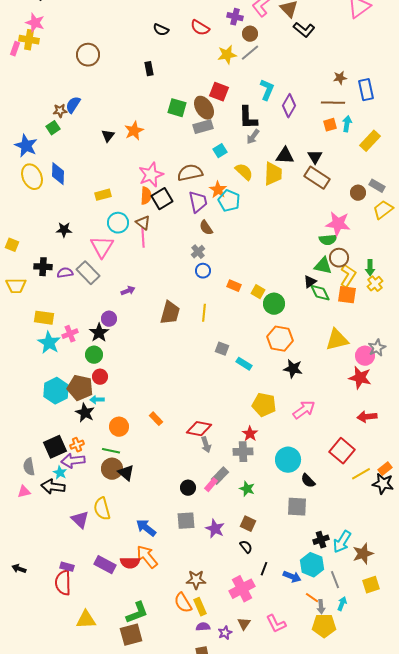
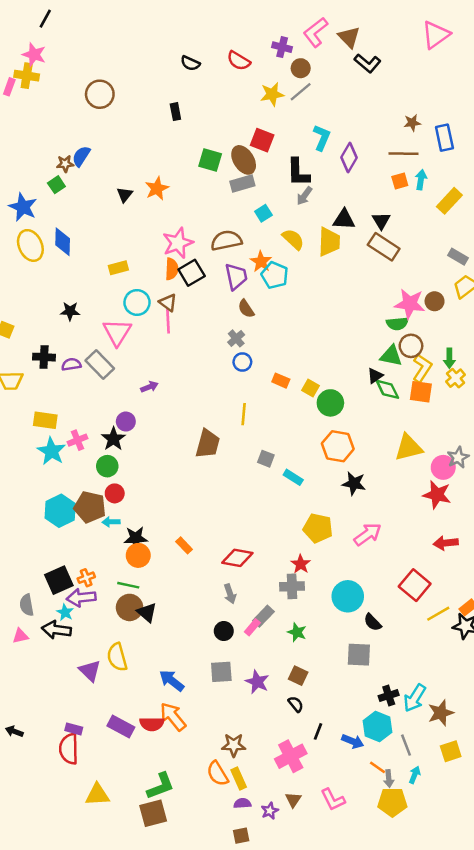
brown circle: (358, 193) -> (435, 301), moved
brown trapezoid: (170, 313) -> (208, 444), moved
black star: (85, 413) -> (136, 538), moved, turned -30
gray arrow: (206, 445) -> (230, 594), moved

